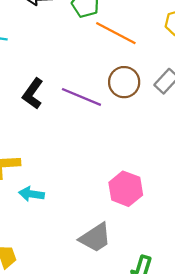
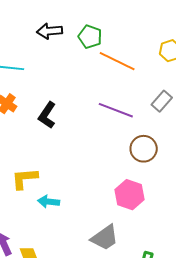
brown circle: (124, 82) -> (144, 149), moved
purple line: (81, 97) -> (116, 110), moved

